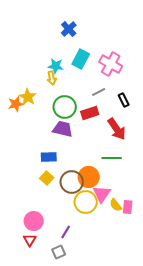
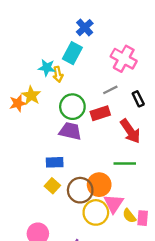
blue cross: (69, 29) -> (85, 28), moved
cyan rectangle: (81, 59) -> (72, 53), moved
cyan star: (56, 66) -> (47, 68), moved

